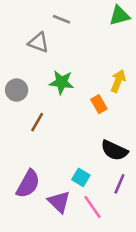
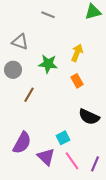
gray triangle: (38, 42) -> (20, 42), moved
yellow arrow: (118, 81) -> (77, 53), moved
cyan square: (81, 177) -> (63, 138), turned 32
purple line: (119, 184) -> (95, 164), moved

